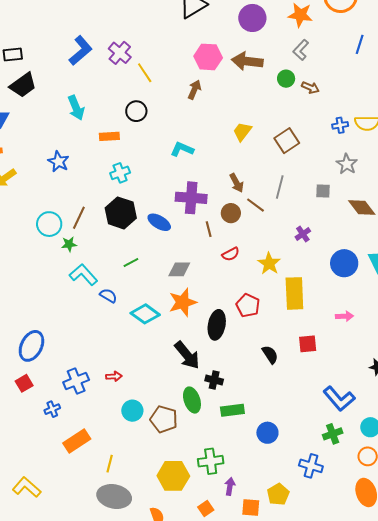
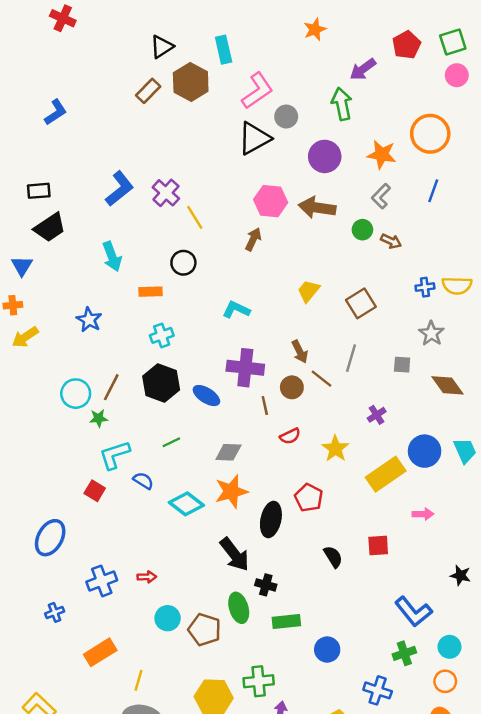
blue line: (360, 44) -> (433, 191), moved
cyan L-shape: (83, 275) -> (114, 455), turned -68
yellow rectangle: (294, 293) -> (386, 474), moved, turned 56
red square: (24, 383) -> (95, 491), moved, turned -30
blue cross: (52, 409) -> (55, 612), moved

